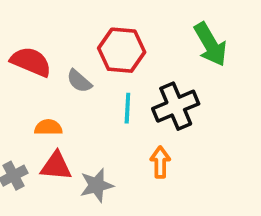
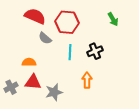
green arrow: (210, 44) -> (113, 19), size x0.6
red semicircle: (31, 62) -> (35, 16), moved
black cross: (176, 106) -> (95, 51), size x0.7

